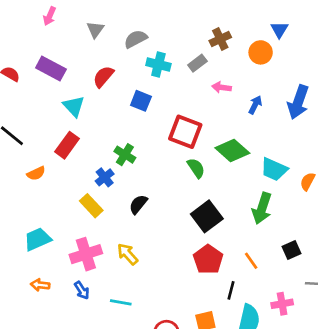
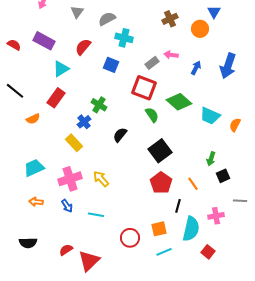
gray rectangle: (197, 63) -> (152, 63), moved
cyan triangle: (74, 106) -> (61, 69), turned 42
black semicircle: (138, 204) -> (120, 135), moved
green arrow: (262, 208) -> (211, 159), moved, size x0.6

